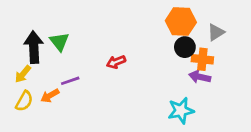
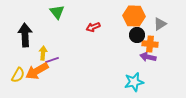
green triangle: (59, 42) -> (57, 12), moved
red arrow: (116, 62) -> (93, 27), moved
yellow arrow: (23, 74) -> (43, 53), moved, turned 144
orange arrow: (50, 96) -> (37, 71), size x1.6

